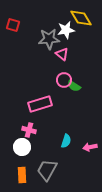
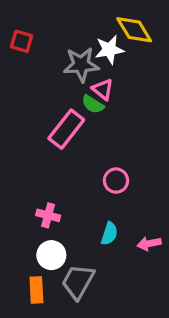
pink circle: (64, 80) -> (116, 181), moved
green semicircle: (74, 86) -> (93, 104), moved
pink rectangle: (40, 104) -> (66, 129), moved, turned -35
white circle: (22, 147) -> (51, 255), moved

